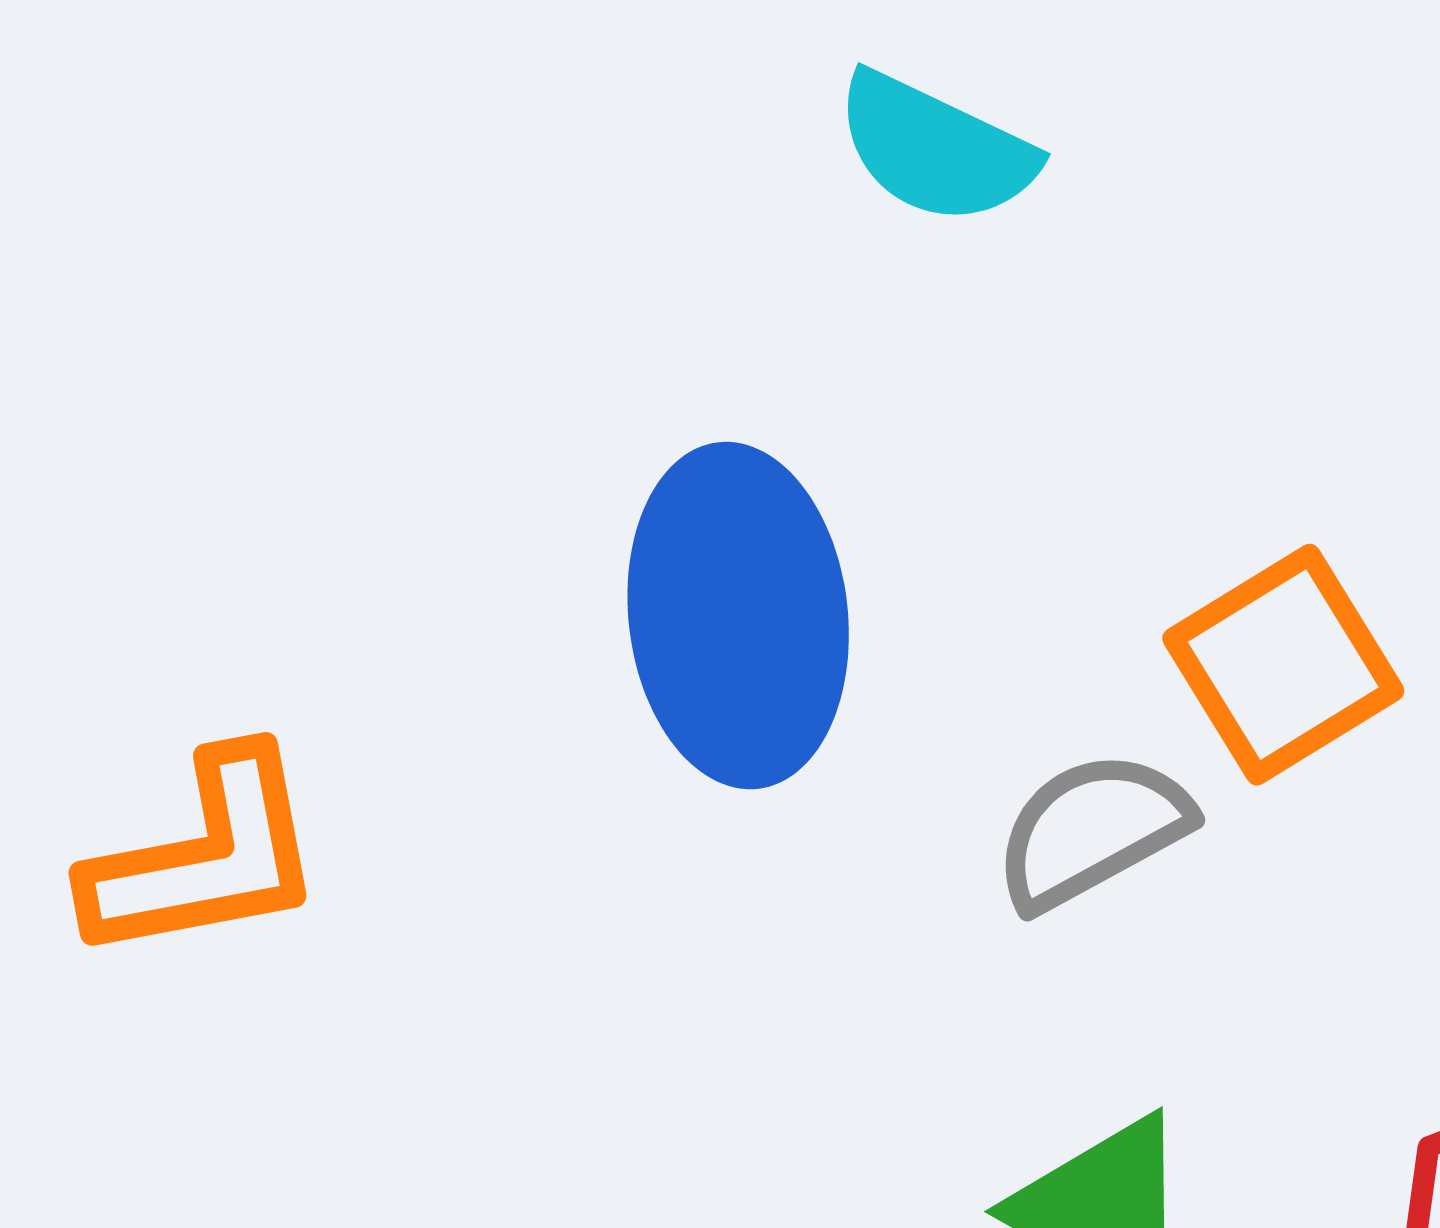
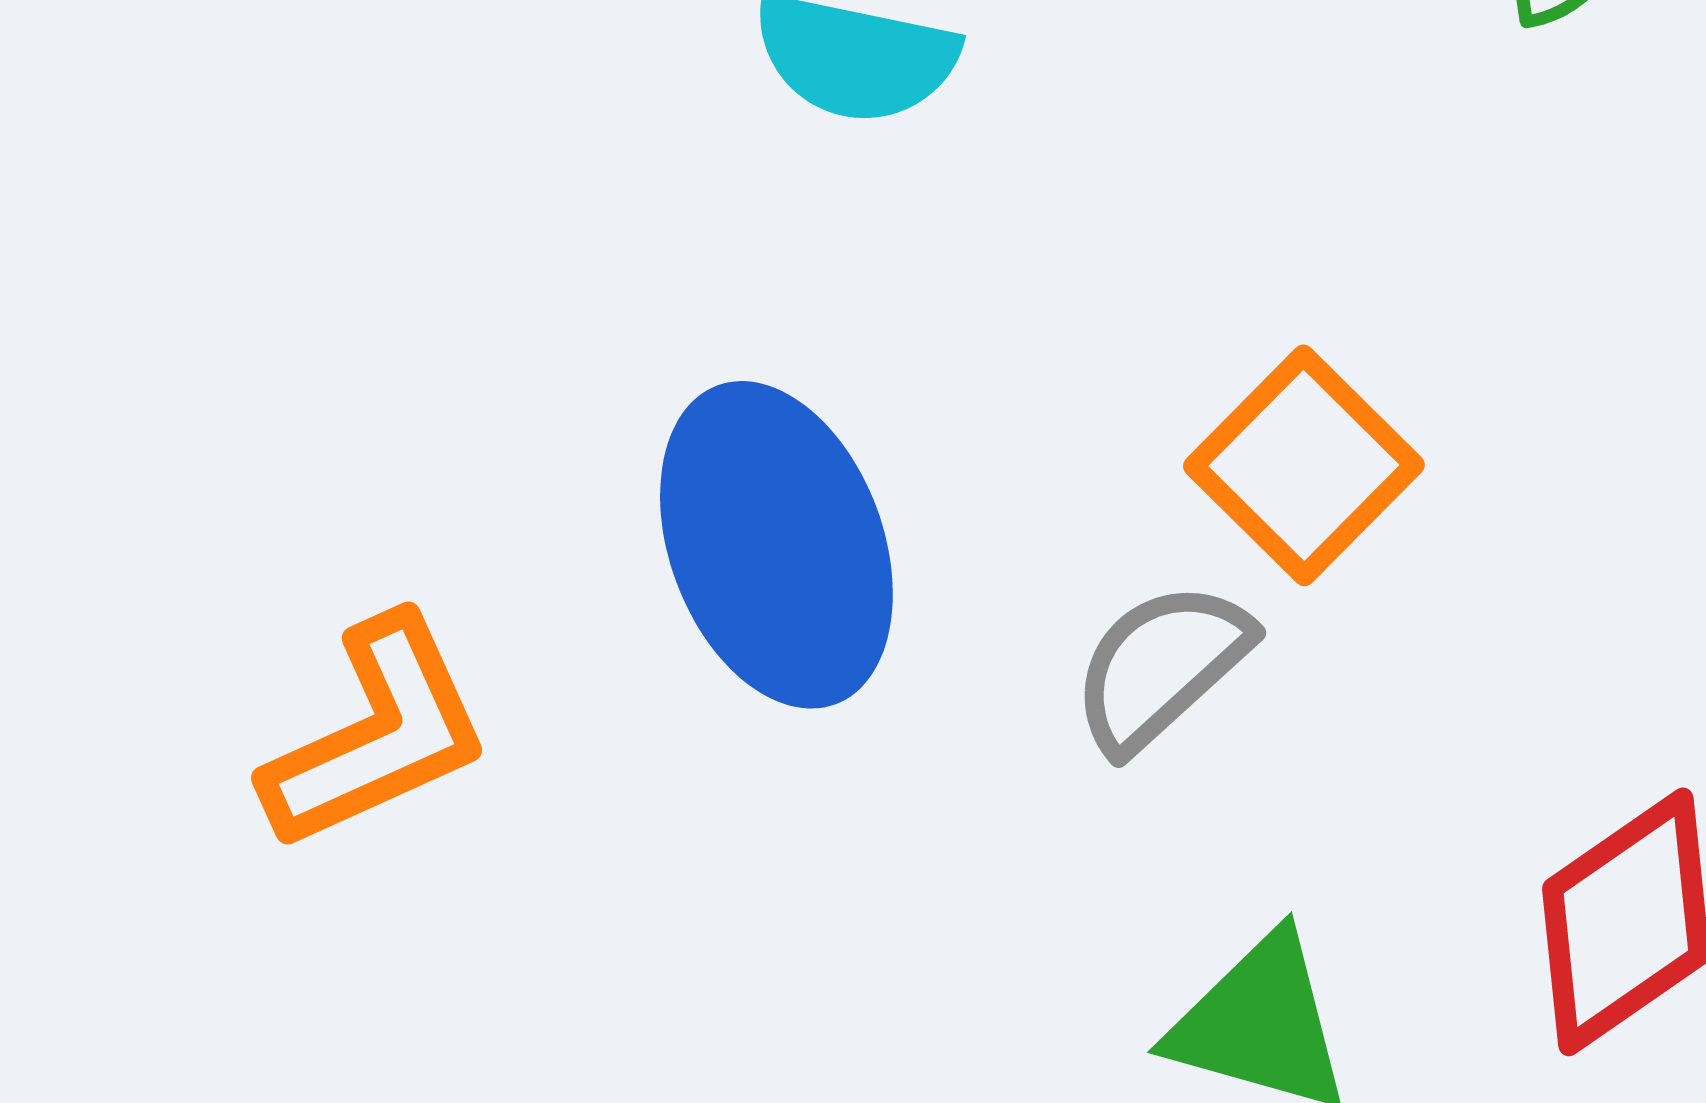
orange L-shape: (205, 857) -> (377, 734), moved

